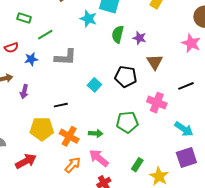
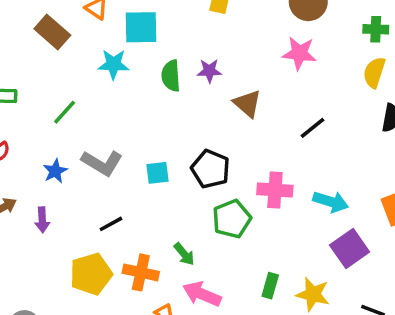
green line: (45, 35) -> (65, 112), moved
gray L-shape: (66, 57) -> (102, 163), moved, turned 45
blue star: (31, 59) -> (55, 171), moved
black pentagon: (126, 77) -> (210, 169), moved, turned 30
cyan square: (94, 85) -> (157, 173), turned -32
pink cross: (157, 103) -> (275, 190), moved
green arrow: (96, 133) -> (184, 254), turned 64

